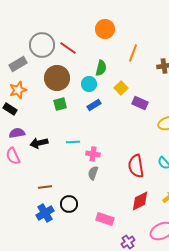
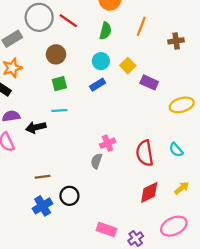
green semicircle: (101, 68) -> (105, 31), moved
brown circle: (57, 78) -> (56, 54), size x0.7
cyan circle: (89, 84) -> (101, 61), moved
cyan line: (73, 142) -> (59, 111), moved
pink cross: (93, 154) -> (108, 143), moved, turned -32
pink rectangle: (105, 219) -> (106, 229), moved

